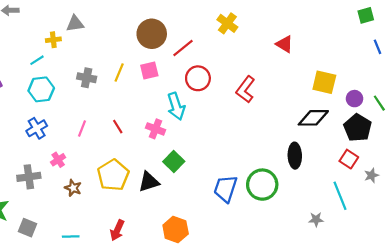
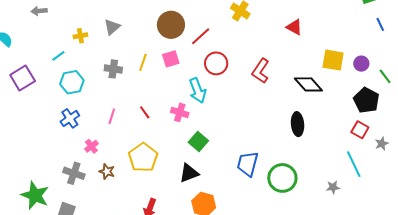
gray triangle: (75, 24) -> (112, 27), moved, turned -30
cyan line: (37, 60) -> (58, 56), moved
purple circle: (355, 99) -> (361, 64), moved
black diamond: (313, 118) -> (308, 84), moved, turned 52
black ellipse: (295, 156) -> (298, 124), moved
gray cross: (29, 177) -> (74, 173), moved, turned 30
black triangle: (149, 182) -> (189, 173), moved
green circle: (262, 185) -> (282, 178), moved

